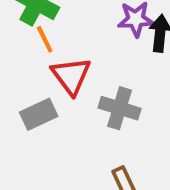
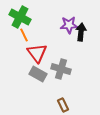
gray rectangle: (39, 114) -> (38, 74), moved, turned 54

